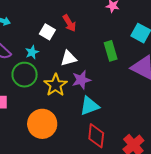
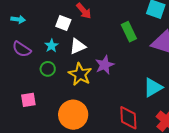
white triangle: (69, 58) -> (78, 46), moved
green circle: (25, 75) -> (48, 69), size x0.6
cyan triangle: (89, 106) -> (153, 87), moved

